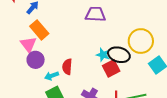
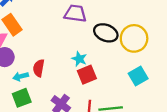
yellow circle: (141, 41) -> (134, 38), moved
black ellipse: (119, 55) -> (106, 33), moved

